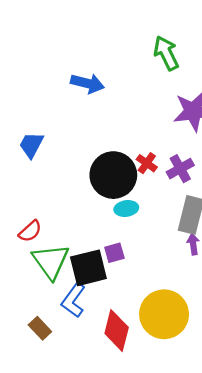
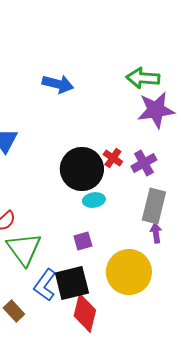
green arrow: (166, 53) -> (143, 78), moved, turned -60
black square: (88, 268) -> (72, 283), moved
yellow circle: (164, 314) -> (129, 272), moved

